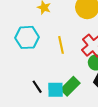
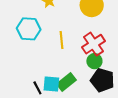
black line: (37, 87) -> (37, 88), moved

